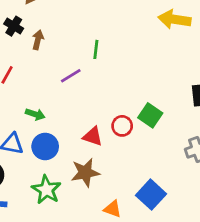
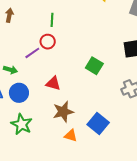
purple line: (71, 76) -> (32, 53), moved
red circle: (122, 126) -> (48, 42), moved
brown star: (85, 173) -> (63, 112), moved

